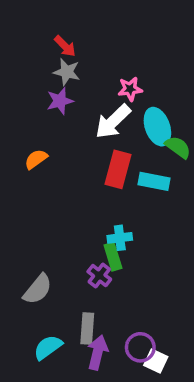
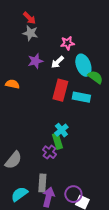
purple star: (60, 101) -> (35, 61), moved
white arrow: (113, 121) -> (57, 62), size x0.6
orange semicircle: (36, 159) -> (12, 84), turned 48
cyan cross: (120, 238) -> (61, 130), turned -32

